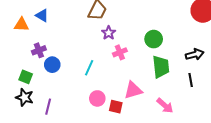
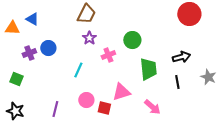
purple star: (109, 33) -> (89, 38), moved
green circle: (154, 39) -> (132, 40), moved
blue circle: (52, 65) -> (48, 48), moved
black star: (25, 97) -> (15, 111), moved
purple line: (48, 107) -> (55, 109), moved

